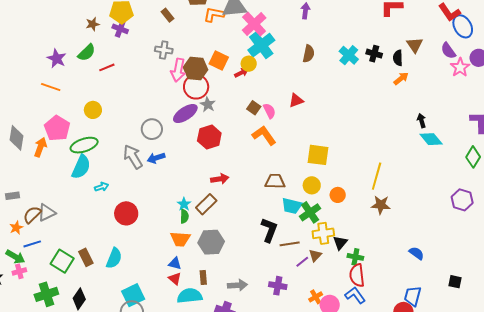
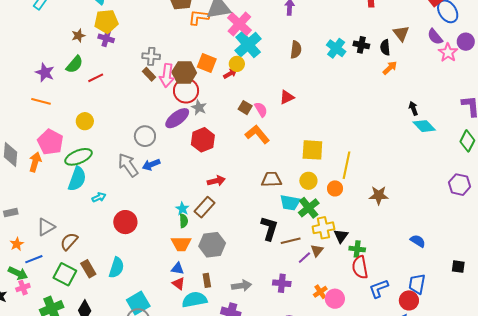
brown rectangle: (167, 15) -> (149, 74), moved
yellow line: (377, 176) -> (347, 165), moved
brown semicircle: (32, 215) -> (69, 241), moved
blue L-shape: (355, 295) -> (379, 289), moved, turned -70

